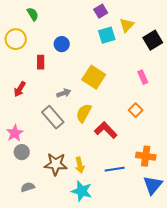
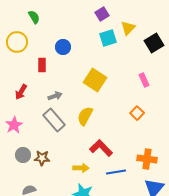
gray arrow: (64, 93) -> (55, 96), moved
red L-shape: (106, 130) -> (101, 148), moved
pink star: (15, 133) -> (14, 125), moved
brown star: (56, 164) -> (42, 158), moved, size x0.7
yellow arrow: (80, 165) -> (81, 168), turned -77

